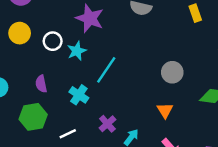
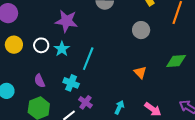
gray circle: (172, 72) -> (141, 30), moved
orange triangle: (165, 110) -> (140, 72), moved
purple cross: (107, 124) -> (85, 102), moved

